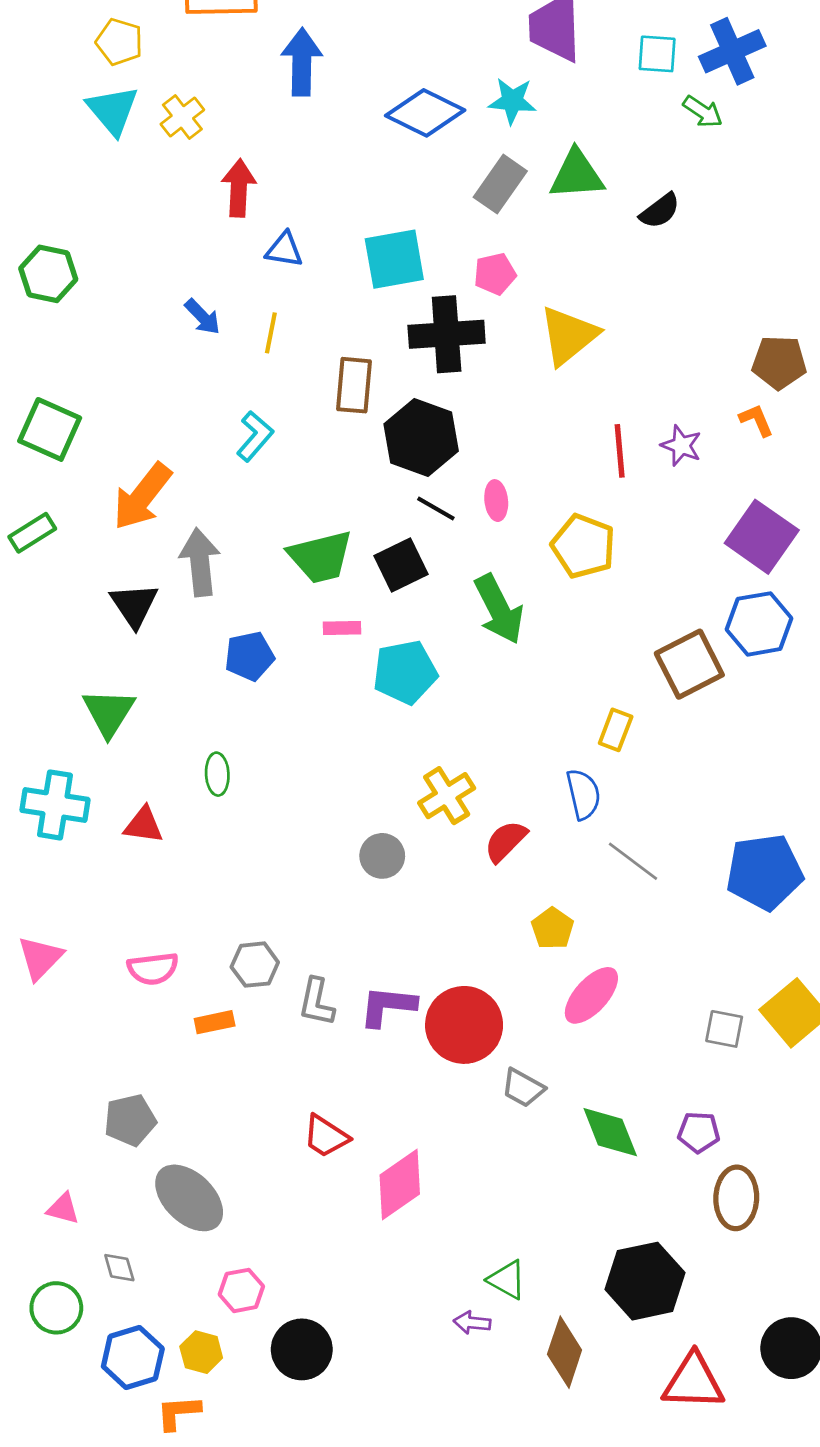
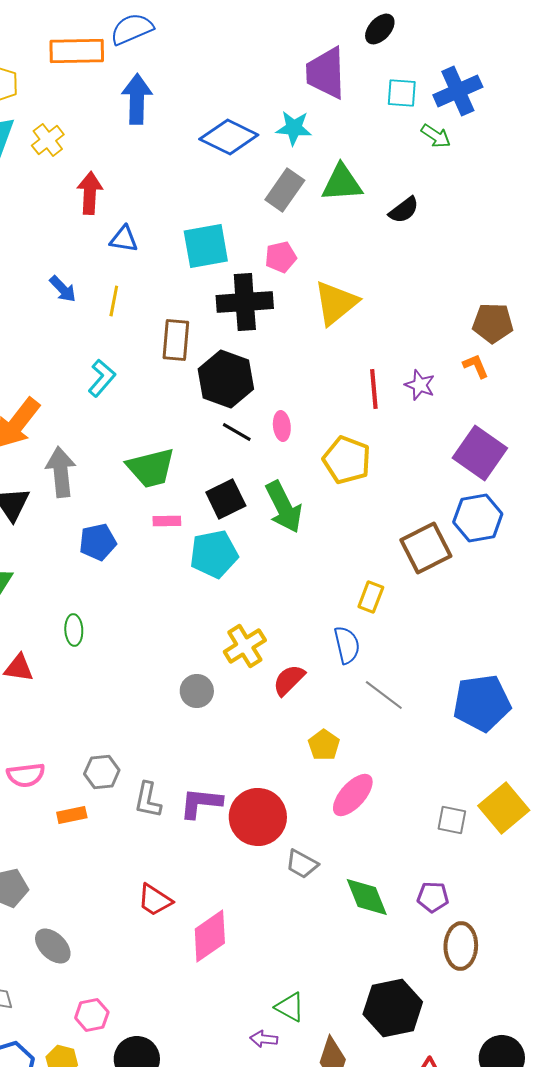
black square: (401, 565) -> (226, 499), moved
gray ellipse: (189, 1198) -> (53, 946), size x0.7

